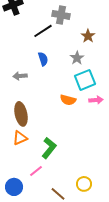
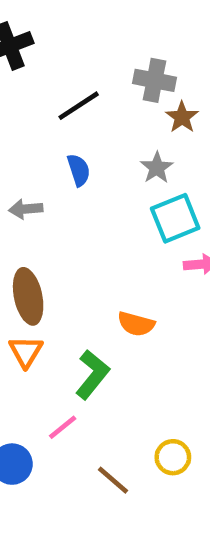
gray cross: (61, 15) -> (154, 80), moved
orange semicircle: (68, 100) -> (136, 324), moved
orange triangle: (20, 138) -> (26, 351), turned -35

